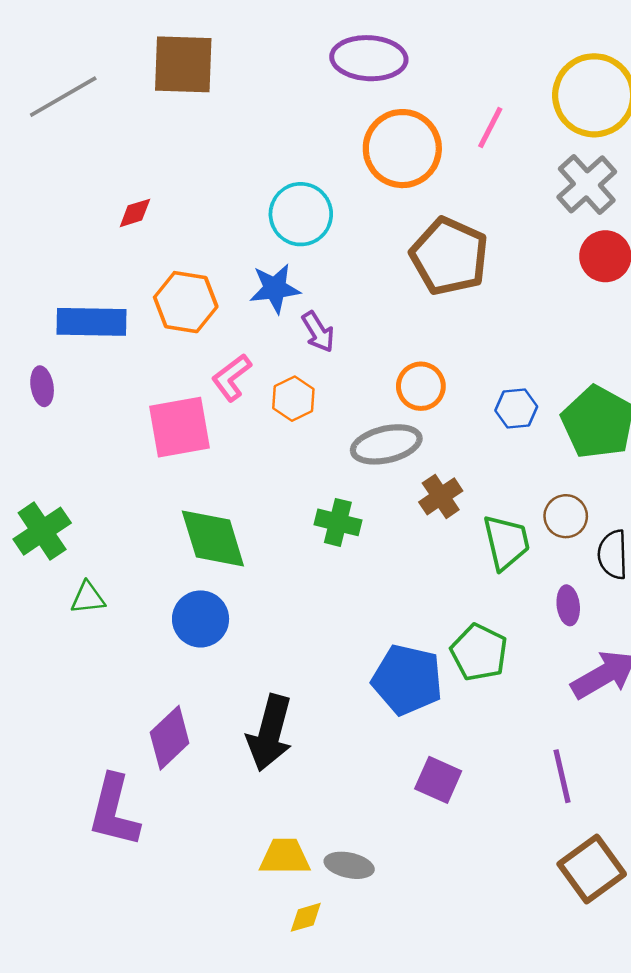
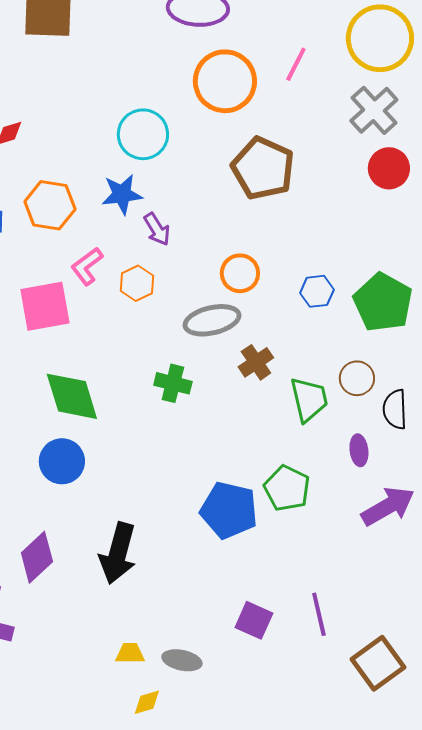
purple line: (562, 776) -> (319, 614), moved
purple square: (438, 780) -> (254, 620), moved
yellow trapezoid: (285, 857) -> (130, 653), size x0.7

